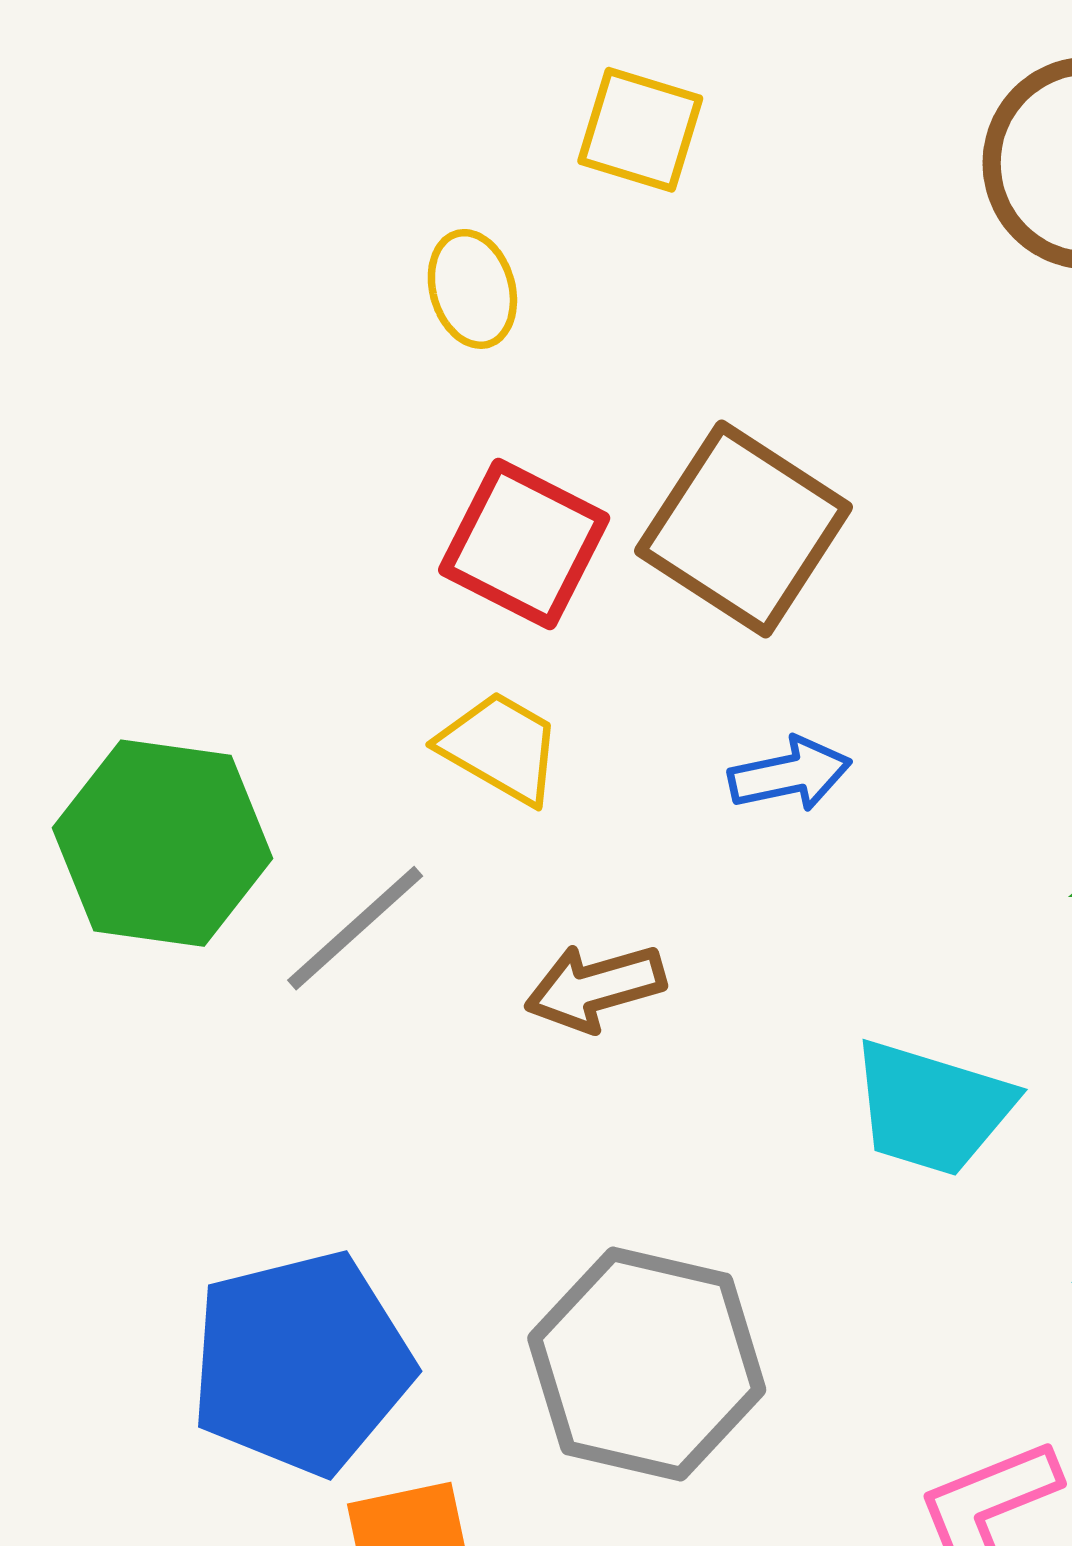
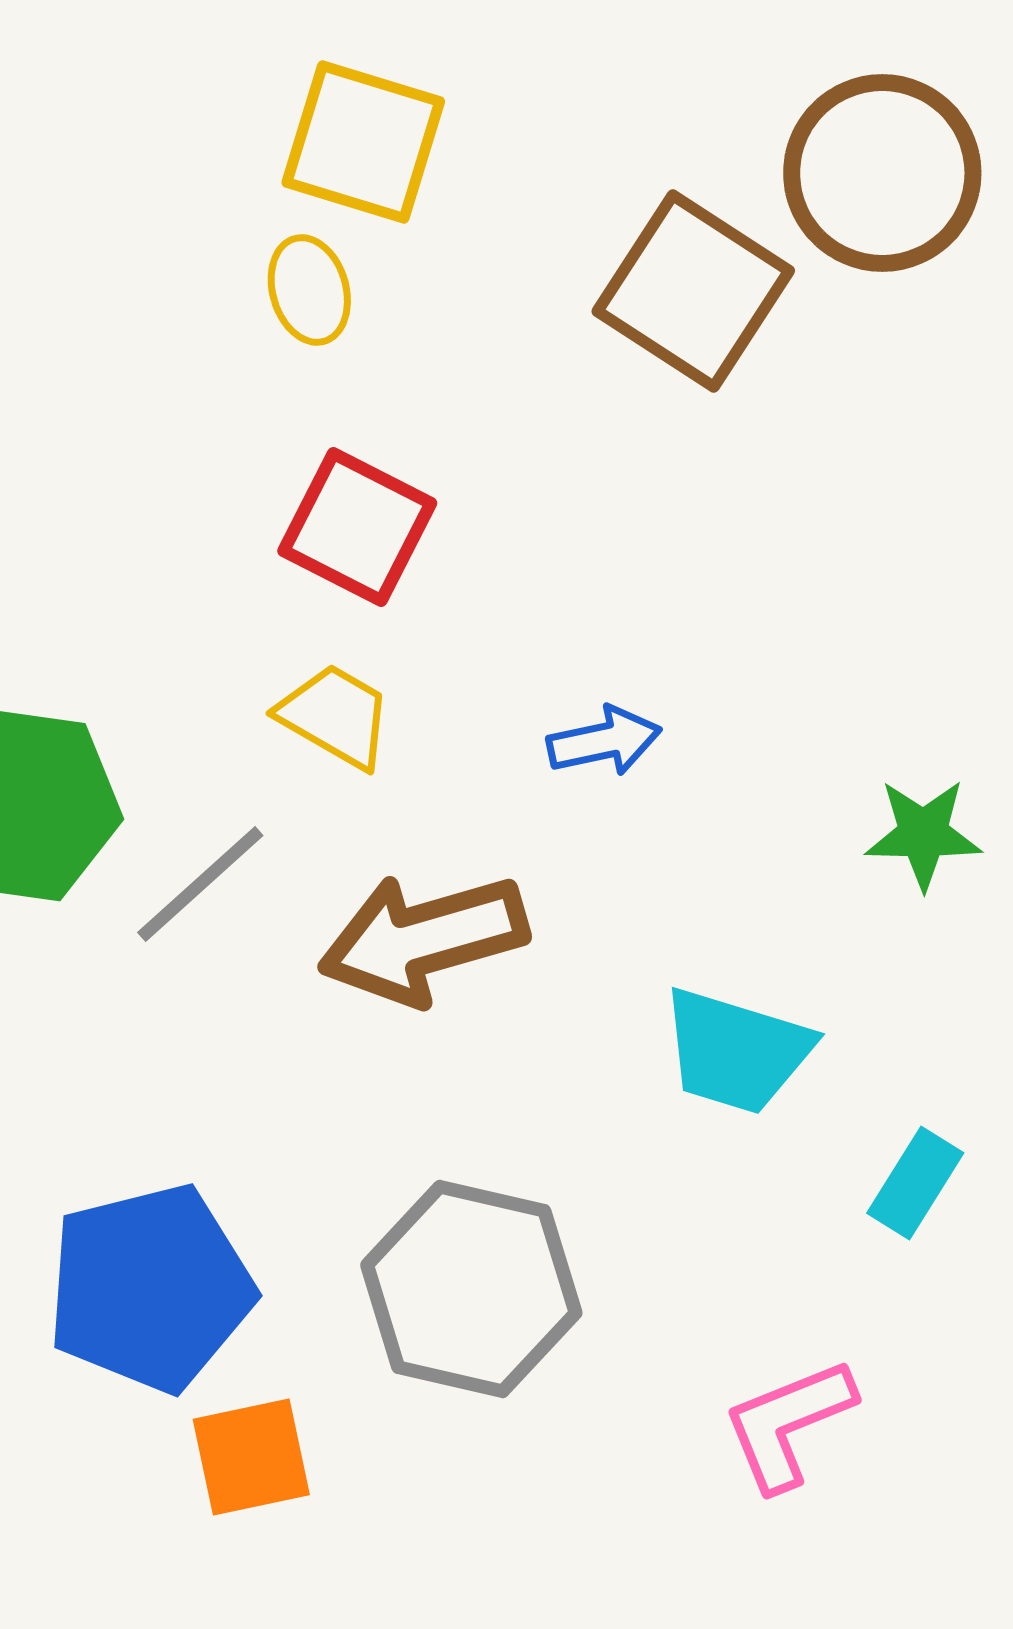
yellow square: (640, 130) -> (363, 142), moved, size x1.4
brown square: (744, 529) -> (693, 291), moved
brown arrow: (595, 987) -> (423, 939), size x1.6

